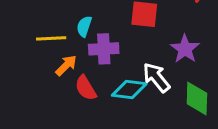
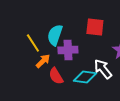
cyan semicircle: (84, 26) -> (55, 35), size x1.5
yellow line: (51, 38) -> (33, 43), turned 60

